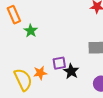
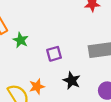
purple square: (59, 63) -> (54, 54), moved

